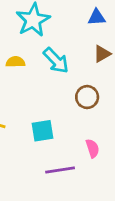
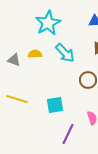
purple line: (60, 170) -> (68, 134), turned -55

